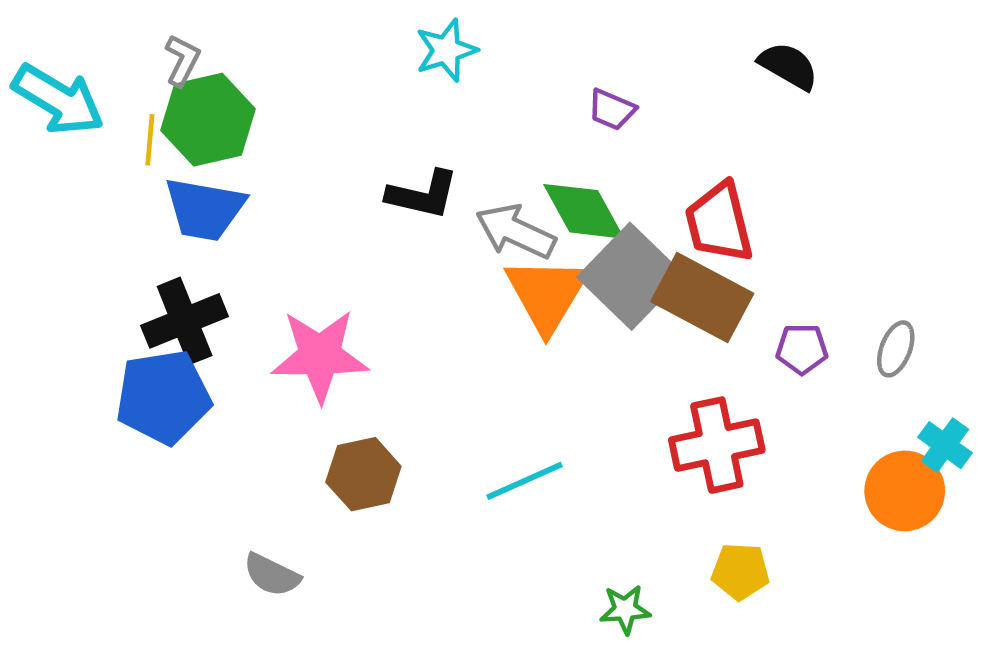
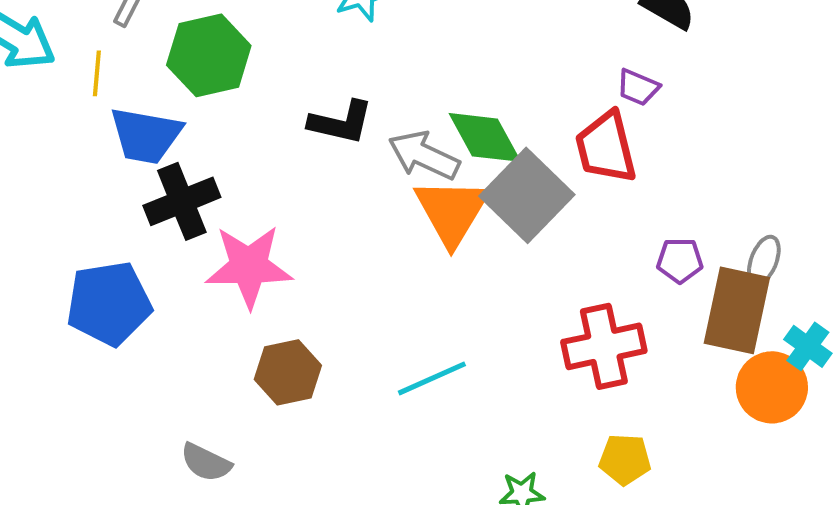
purple trapezoid: (612, 110) -> (638, 87), moved
green hexagon: (208, 120) -> (209, 55), moved
brown rectangle: (702, 297) -> (737, 310), moved, turned 74
black cross: (185, 321) -> (182, 201), moved

